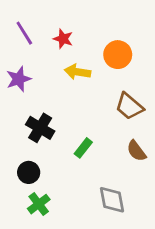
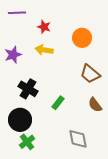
purple line: (24, 33) -> (17, 13), moved, turned -60
yellow arrow: (78, 72) -> (44, 50), moved
black circle: (29, 172) -> (20, 120), size x1.5

